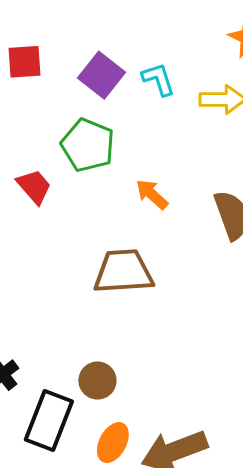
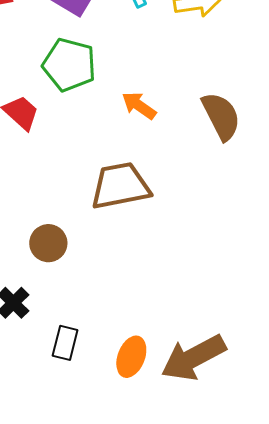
brown circle: (97, 381) -> (48, 243), moved
black rectangle: (49, 420) -> (65, 343), size x0.6

